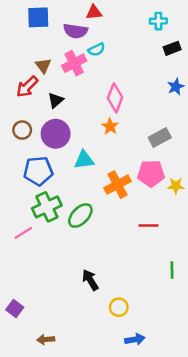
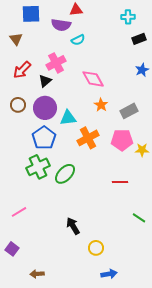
pink cross: (74, 63) -> (56, 63), moved
brown triangle: (43, 66) -> (16, 39), moved
pink diamond: (115, 98) -> (93, 79), turned -50
orange star: (110, 126) -> (101, 105), moved
cyan triangle: (84, 160) -> (68, 118), moved
blue pentagon: (38, 171) -> (44, 138), moved, turned -30
orange cross: (118, 185) -> (88, 138), moved
pink line: (23, 233) -> (19, 212), moved
green line: (172, 270) -> (139, 218), turned -56

